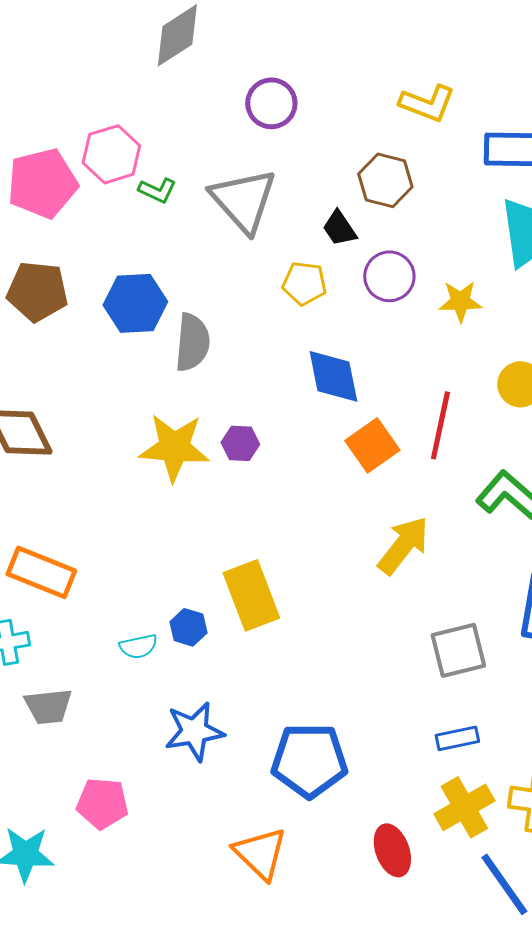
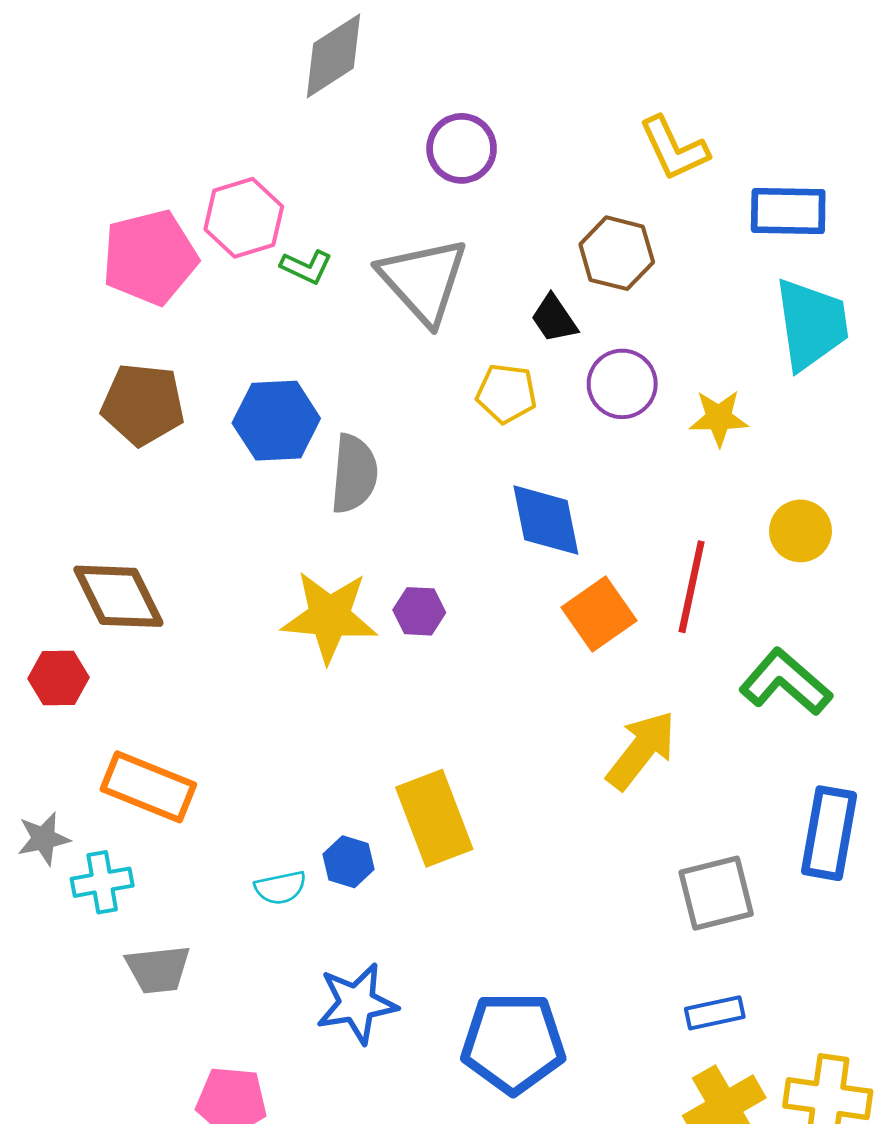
yellow L-shape: (427, 103) -> (674, 148), turned 44

